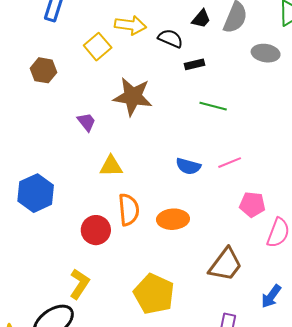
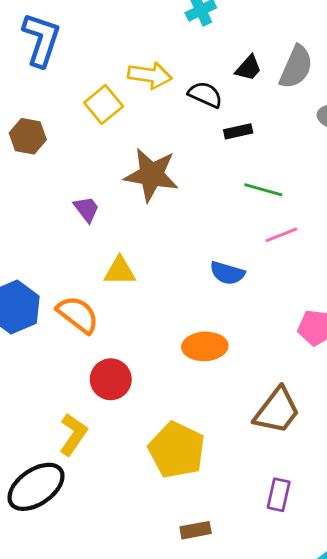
pink line: (230, 163) -> (281, 235), moved
orange semicircle: (129, 210) -> (78, 315), moved, turned -48
red circle: (96, 230) -> (111, 379), moved

